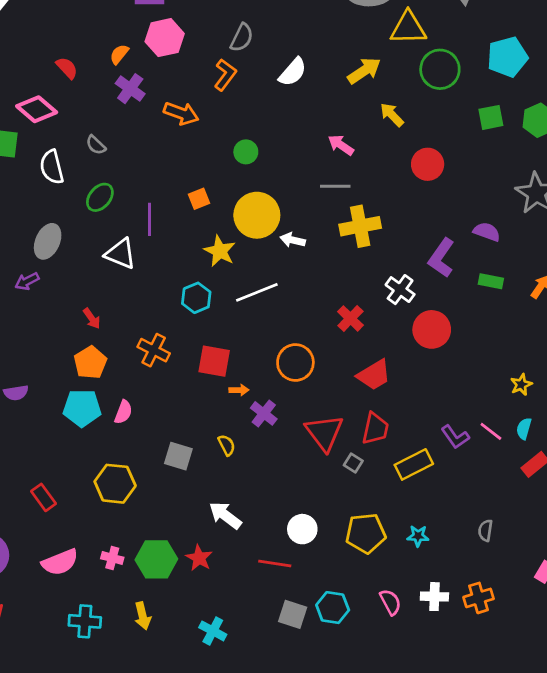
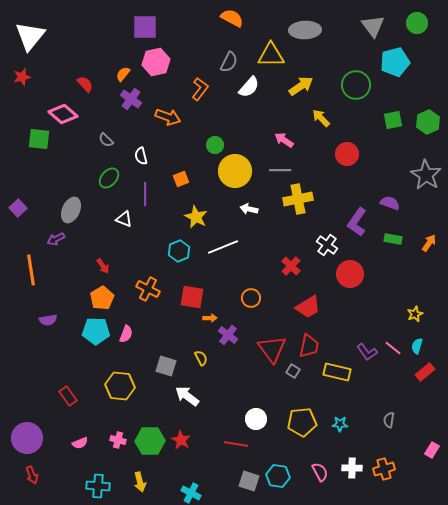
yellow triangle: (408, 28) -> (271, 55), moved
gray semicircle: (242, 38) -> (229, 62), moved
cyan pentagon: (507, 57) -> (395, 62), moved
white semicircle: (52, 167) -> (141, 156), moved, size x0.7
yellow circle: (257, 215) -> (235, 171), moved
white triangle: (121, 254) -> (124, 219), size x0.7
orange circle: (295, 363) -> (251, 298), size x0.7
yellow rectangle: (414, 464) -> (337, 372), turned 40
white arrow: (225, 515) -> (187, 396), moved
pink semicircle: (60, 562) -> (80, 443), size x0.6

